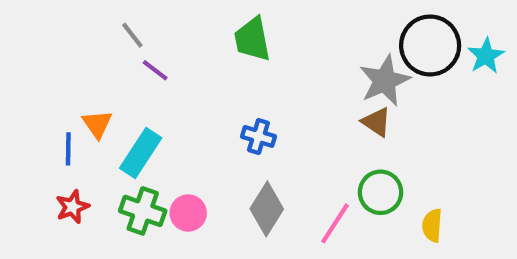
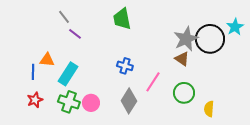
black circle: (430, 45) -> (210, 39), moved
orange triangle: (97, 124) -> (47, 60), turned -49
pink line: (335, 223) -> (153, 82), moved

